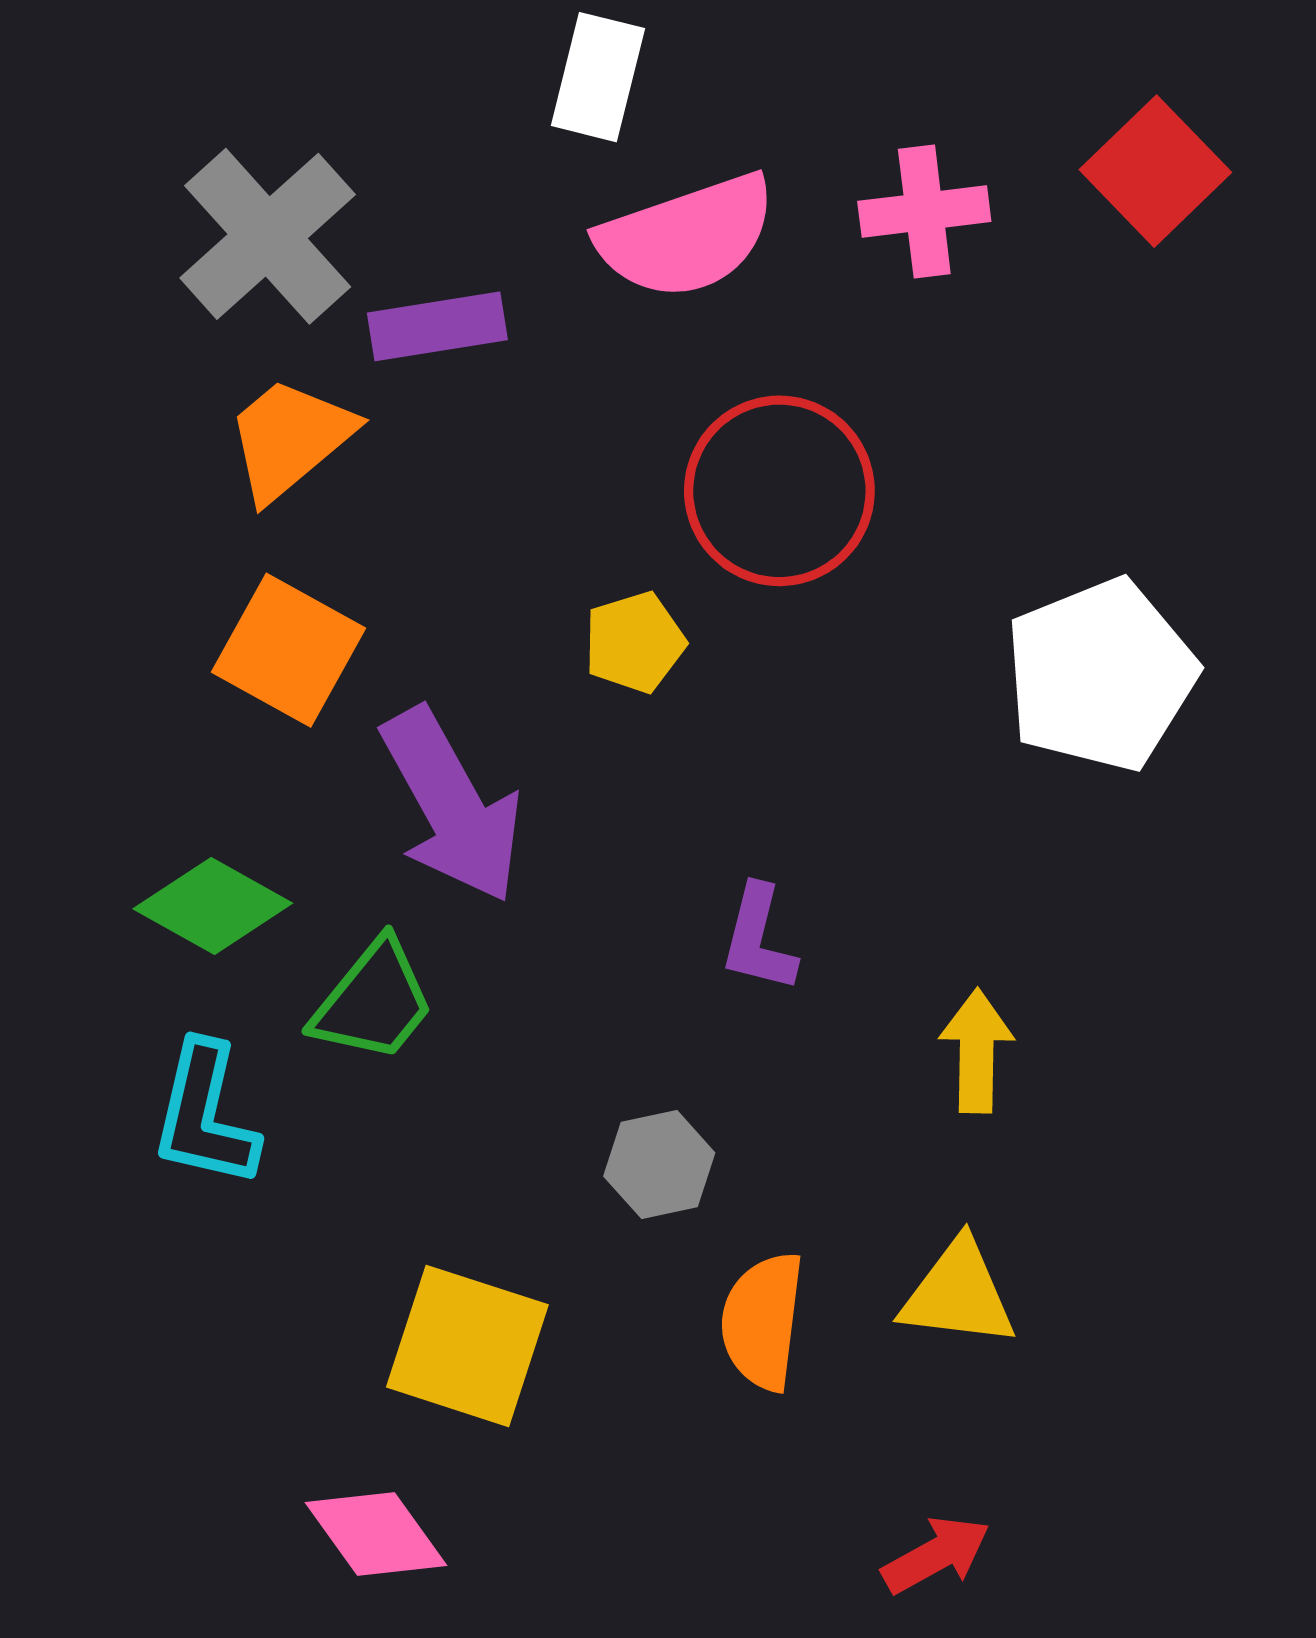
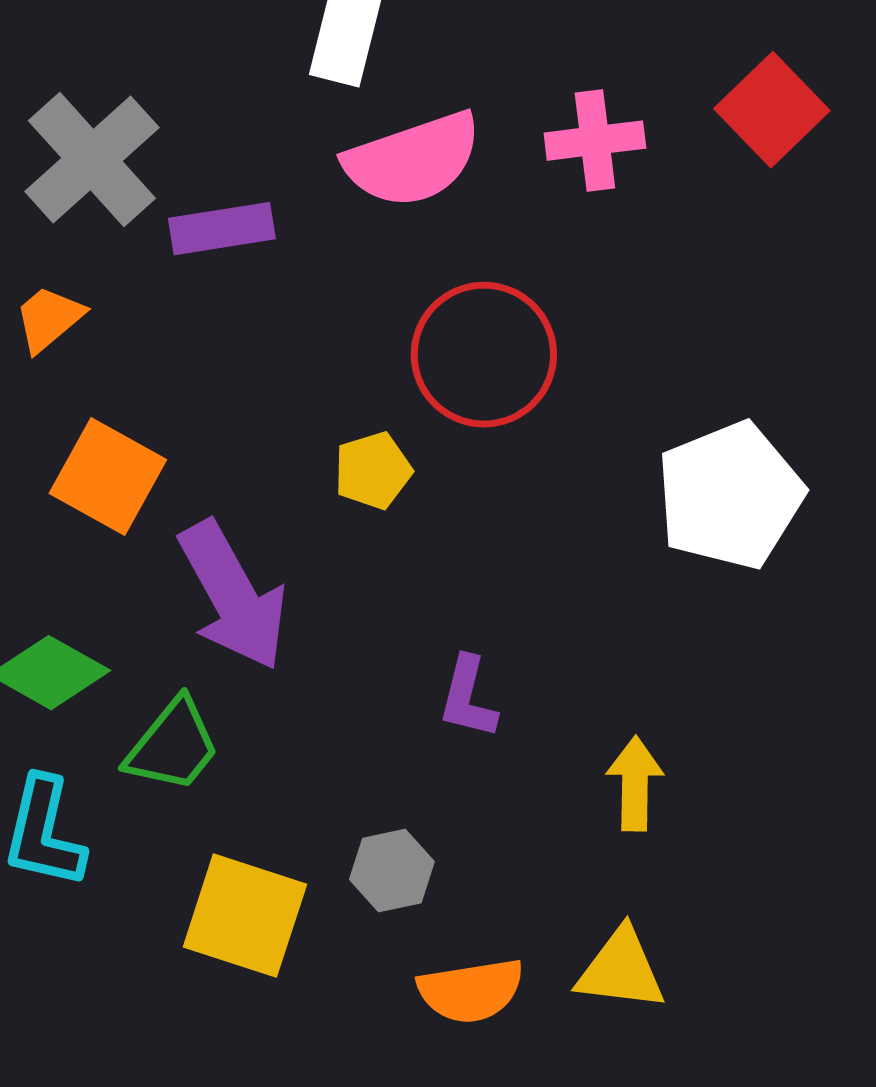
orange trapezoid: (290, 439) -> (49, 319), moved, size x0.7
orange semicircle: (762, 1321) -> (471, 991), turned -106
yellow square: (467, 1346) -> (245, 916), moved

